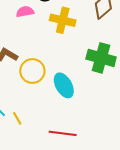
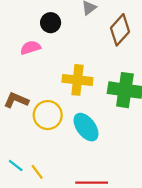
yellow cross: (63, 20) -> (77, 80), moved

